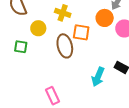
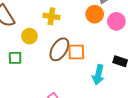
orange square: (81, 32) -> (76, 52), moved
brown ellipse: (65, 46) -> (59, 49), turned 55

